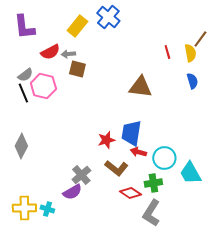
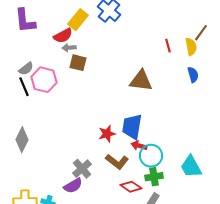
red semicircle: (50, 52) -> (63, 36), moved
cyan circle: (164, 158) -> (151, 156), moved

